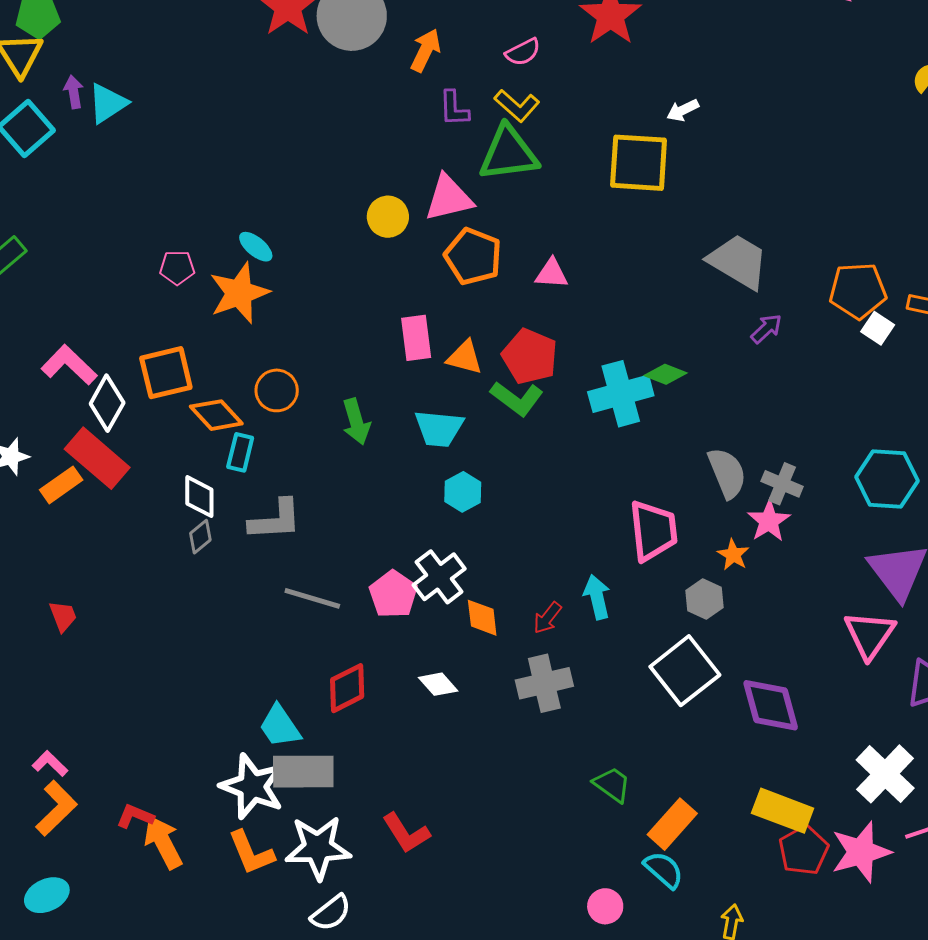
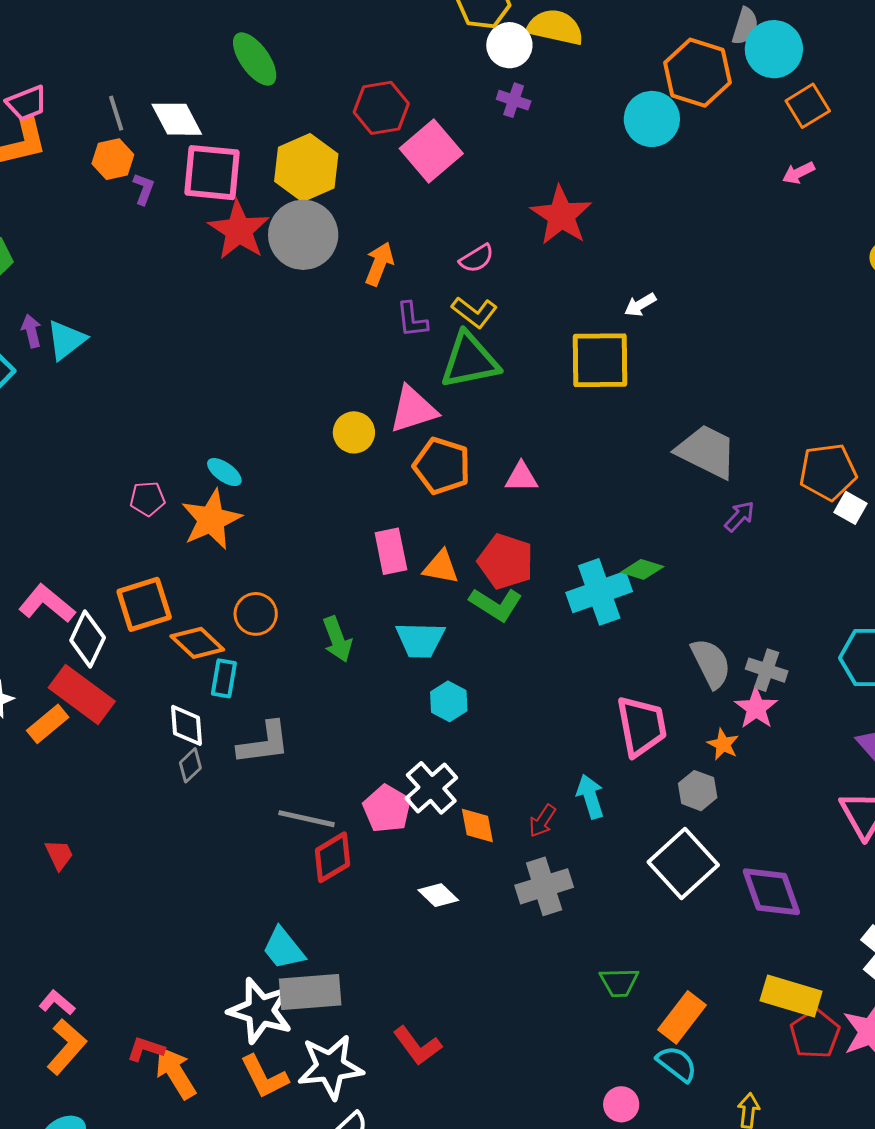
red diamond: (347, 688) -> (332, 857), moved
green trapezoid: (612, 784) -> (619, 982), turned 147

